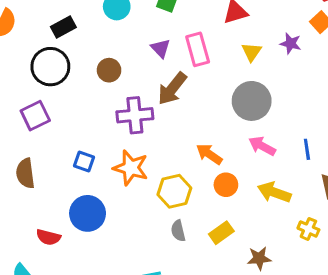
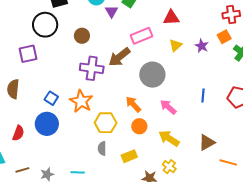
purple triangle: (161, 48) -> (111, 11), moved
pink rectangle: (198, 49) -> (141, 36), turned 70
gray circle: (252, 101) -> (152, 75), moved
blue line: (307, 149) -> (203, 96), moved
blue square: (84, 162) -> (51, 98), moved
yellow cross: (308, 229) -> (169, 167), moved
red semicircle: (48, 237) -> (18, 133), turned -98

